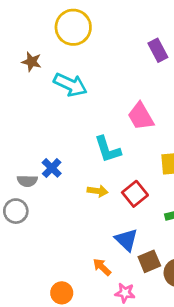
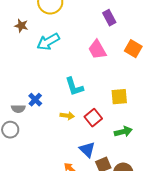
cyan arrow: (70, 85) -> (48, 42), turned 125
pink trapezoid: (141, 116) -> (97, 50), moved

